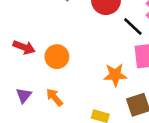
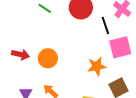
black line: (133, 27) -> (105, 25), turned 36

